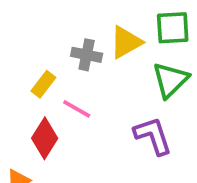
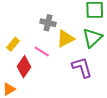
yellow triangle: (126, 42) -> (65, 39), moved
yellow rectangle: (43, 84) -> (13, 44), moved

